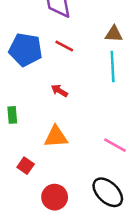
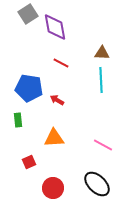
blue pentagon: (26, 50) -> (29, 88), moved
red square: (26, 166) -> (29, 162), turned 32

